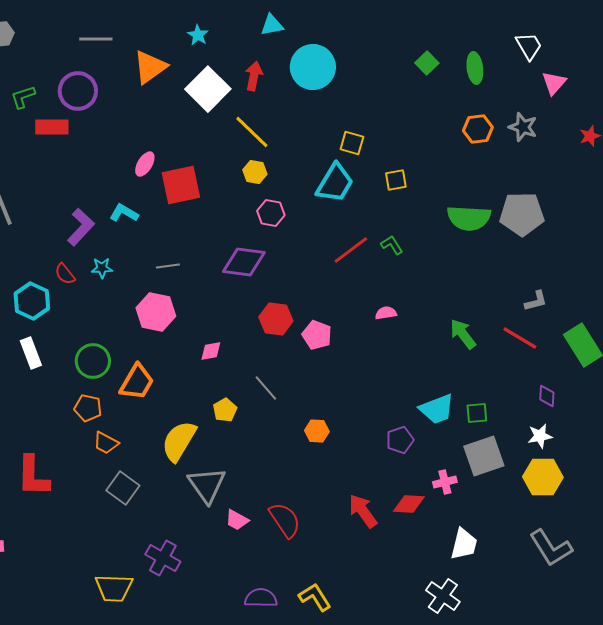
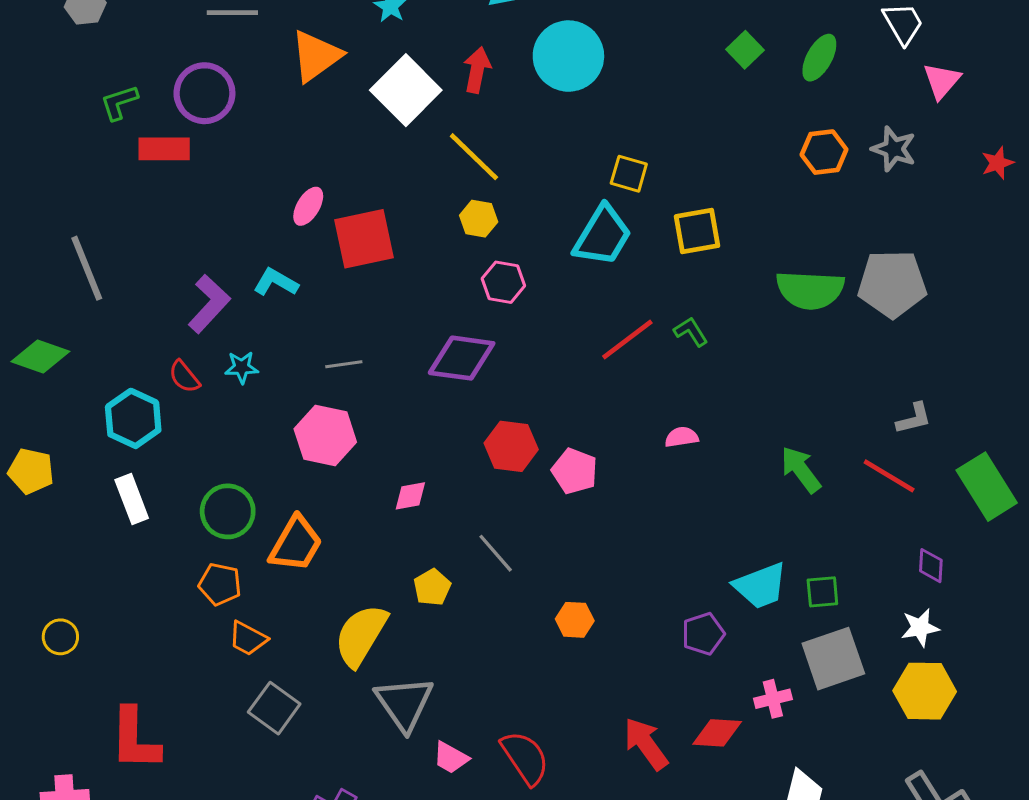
green ellipse: (475, 68) -> (819, 58), turned 36
yellow square: (396, 180) -> (697, 231), size x1.4
red L-shape: (33, 476) -> (135, 739), moved

